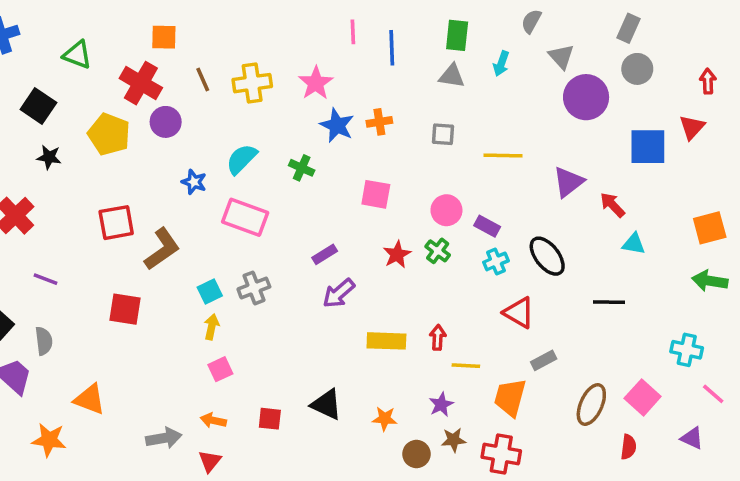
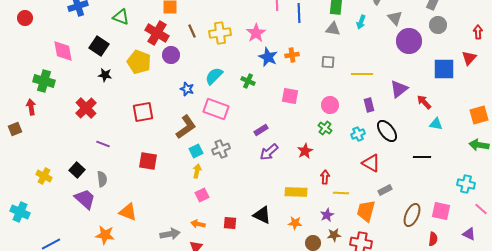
purple rectangle: (487, 226) -> (369, 105), moved, turned 48
brown L-shape: (162, 249) -> (186, 127), moved
red star: (397, 254) -> (305, 151), moved
yellow rectangle: (386, 341) -> (296, 192), moved
pink square: (643, 397) -> (441, 211), turned -30

